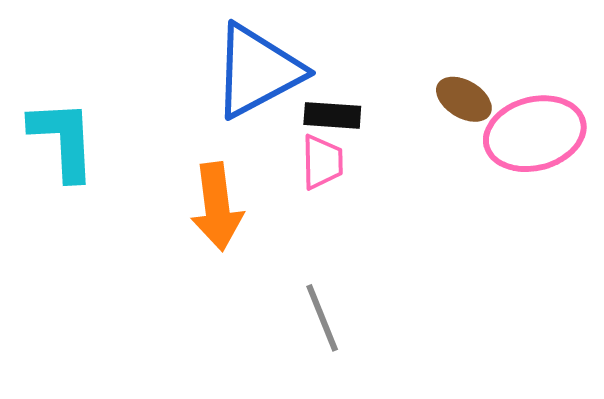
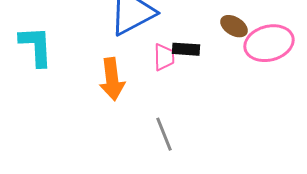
black rectangle: (332, 115) -> (186, 49), moved

